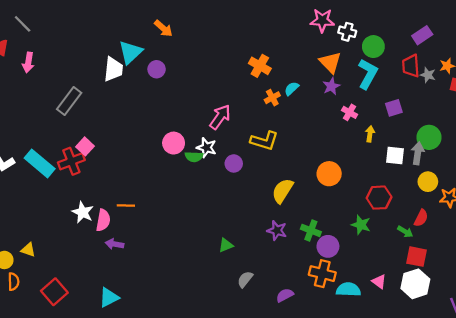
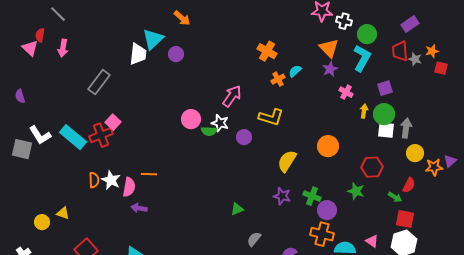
green circle: (429, 137) -> (384, 114), moved
orange semicircle: (13, 282) -> (94, 180), moved

